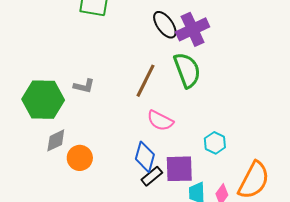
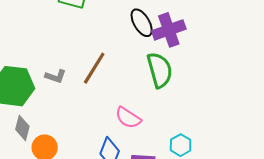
brown line: (145, 81) -> (94, 68), moved
gray diamond: (56, 140) -> (22, 128), turned -55

